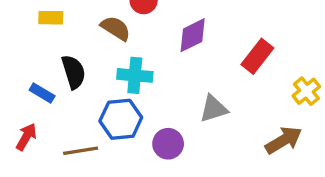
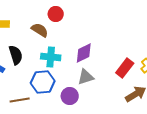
purple diamond: (193, 35) -> (84, 53), moved
red rectangle: (257, 56) -> (125, 68), moved
gray triangle: (214, 109) -> (86, 77), moved

